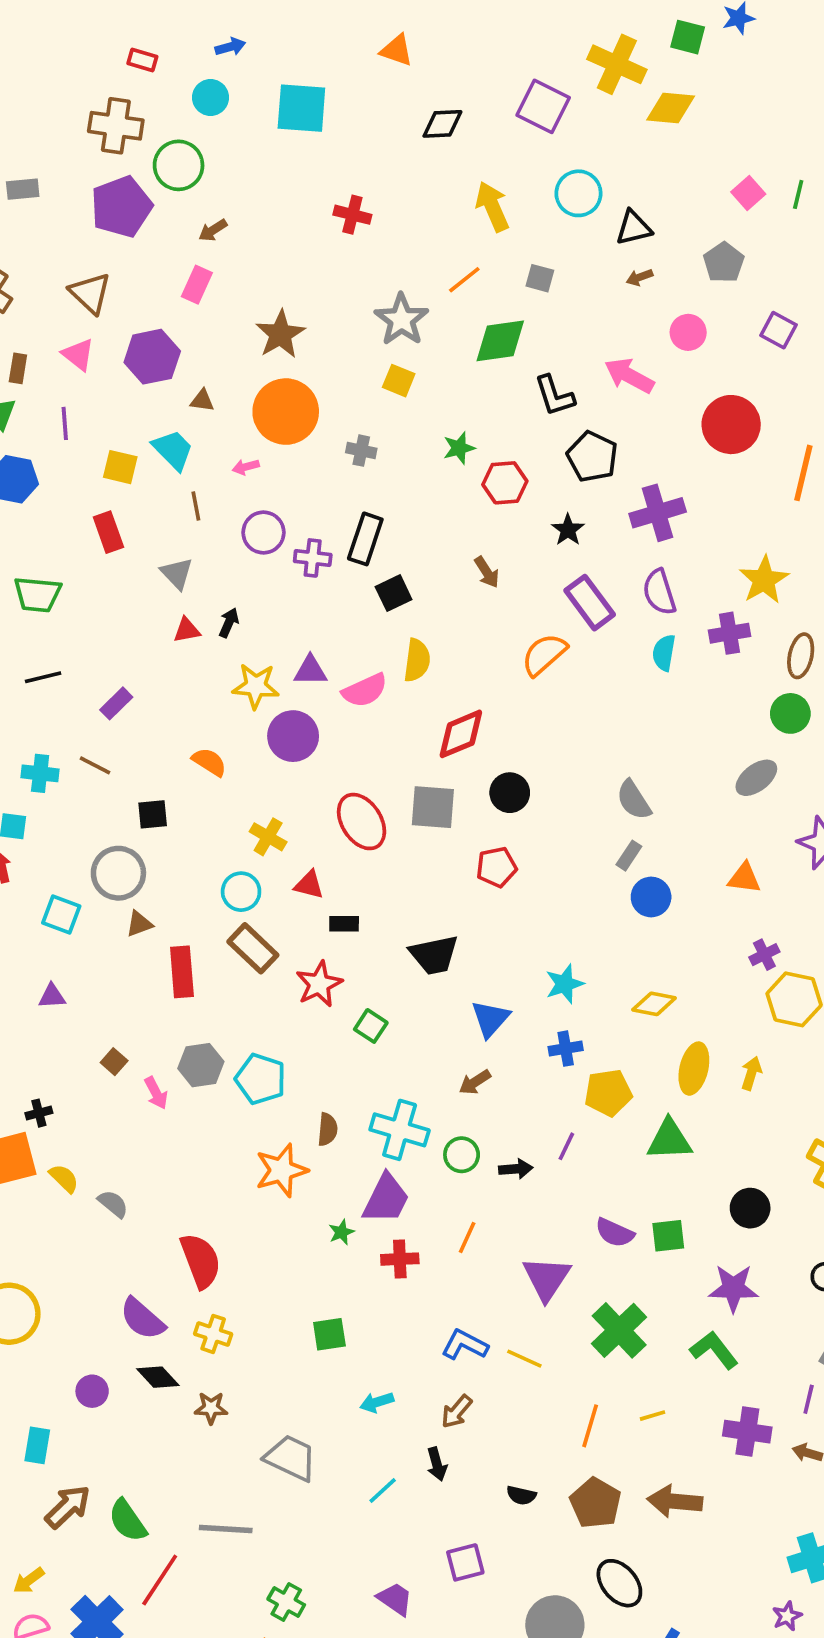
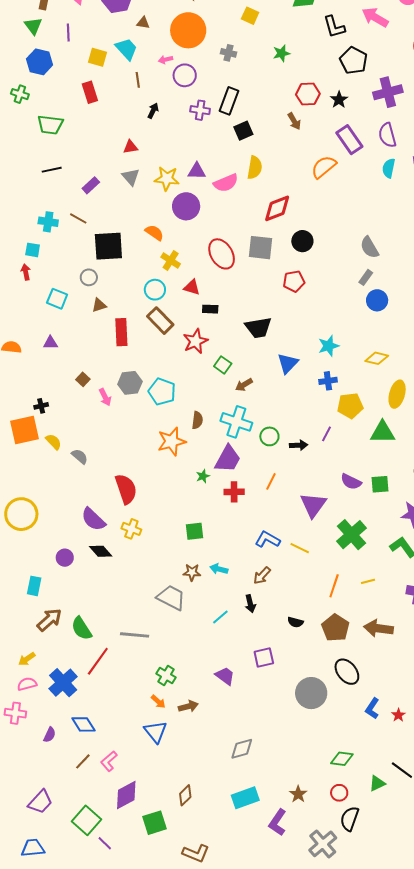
red hexagon: (505, 483) -> (308, 94), moved
purple circle: (263, 533) -> (185, 75), moved
gray triangle: (177, 573) -> (131, 177), moved
black arrow: (229, 623) -> (153, 111), moved
orange semicircle: (209, 762) -> (154, 233), moved
black square: (153, 814) -> (108, 246), size x1.8
gray circle: (118, 873) -> (89, 277), size x0.6
brown arrow: (475, 1082) -> (244, 385), moved
cyan arrow: (377, 1402) -> (219, 569), turned 30
brown star: (211, 1408) -> (192, 572), moved

